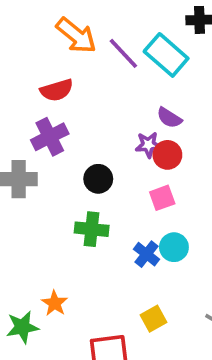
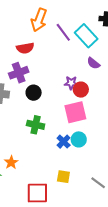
orange arrow: (76, 35) -> (39, 20), turned 65
purple semicircle: (169, 118) -> (93, 63), moved
black circle: (98, 179) -> (34, 93), moved
pink square: (162, 198) -> (75, 112), size x1.6
yellow square: (153, 319) -> (63, 177), turned 32

